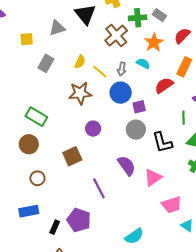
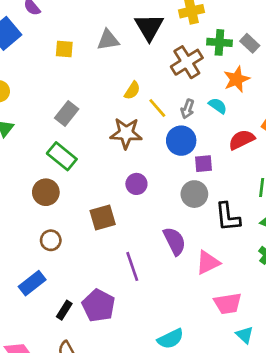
gray rectangle: (46, 63) -> (67, 114), moved
blue rectangle: (29, 211) -> (32, 283), turned -36

